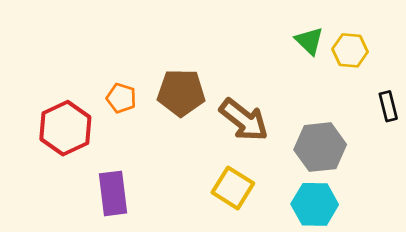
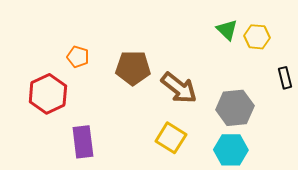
orange pentagon: (121, 98) -> (78, 57), moved

